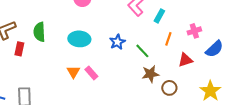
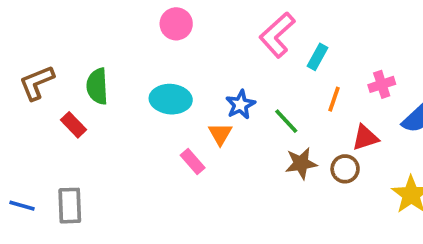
red rectangle: (19, 49) -> (73, 125), moved, turned -56
orange triangle: (73, 72) -> (220, 134), moved
brown circle: (169, 88) -> (345, 169), moved

